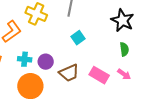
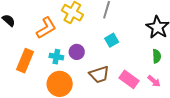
purple circle: (46, 62) -> (77, 52), moved

